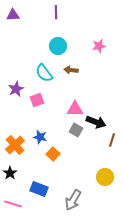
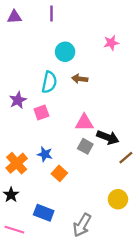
purple line: (56, 12) -> (52, 13), moved
pink star: (99, 46) -> (111, 43), moved
cyan semicircle: (44, 73) -> (49, 82), turned -132
brown line: (112, 140) -> (126, 158), turned 32

